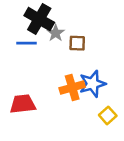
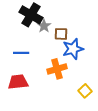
blue line: (26, 43) -> (21, 53), moved
blue star: (92, 84) -> (73, 49), moved

